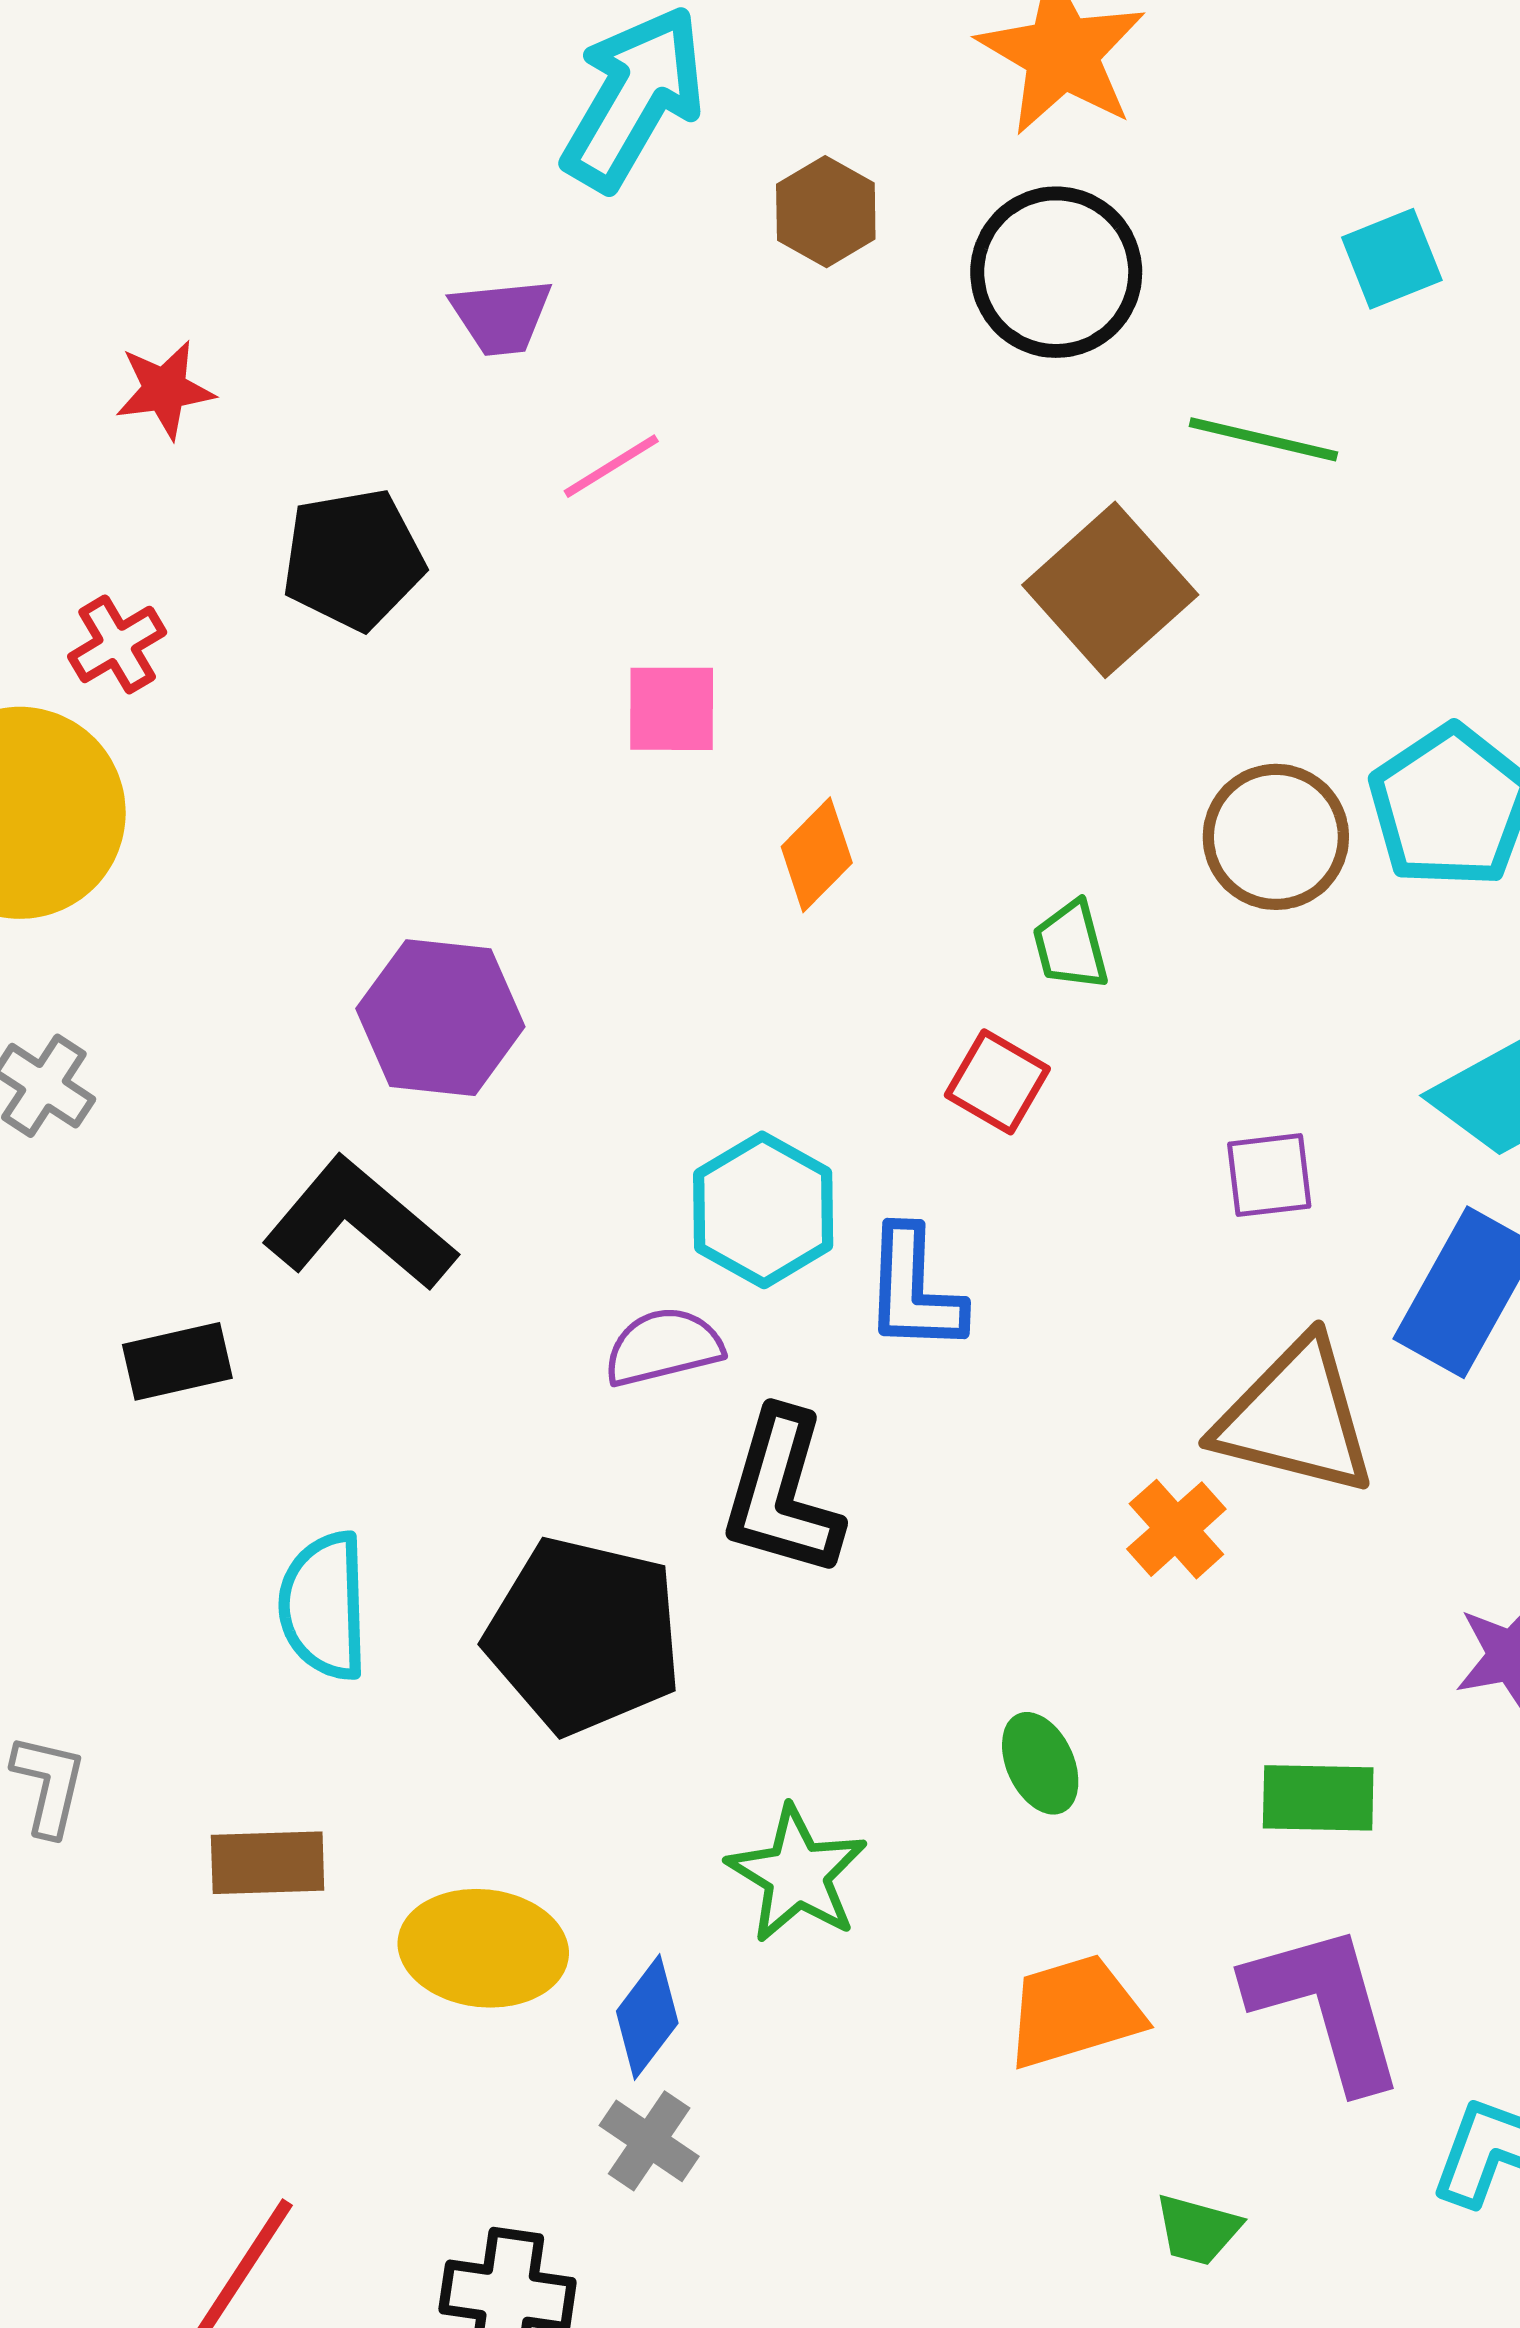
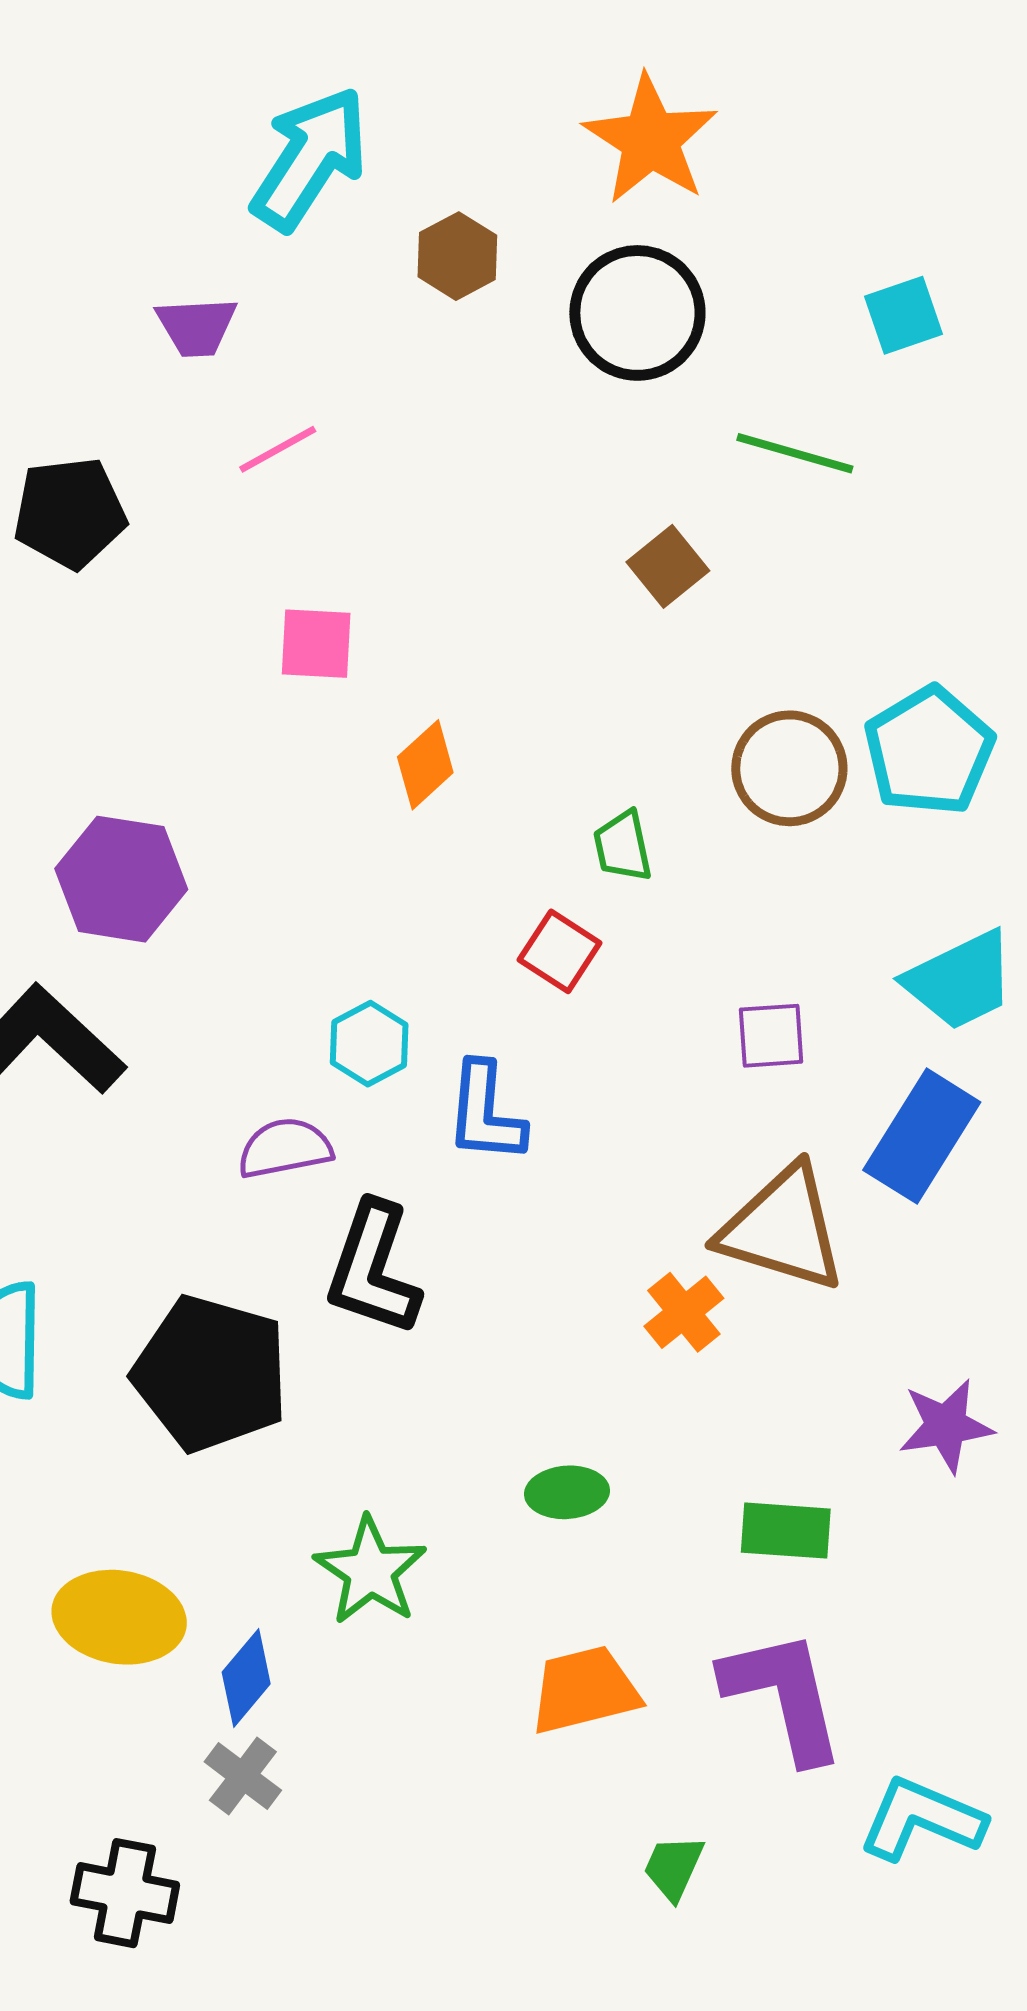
brown square: (1110, 590) -> (668, 566), size x0.6
cyan hexagon: (763, 1210) -> (369, 1044), size x0.7
green ellipse: (1040, 1763) -> (567, 1492), turned -72
green trapezoid: (1198, 2230) -> (674, 1868), turned 96

